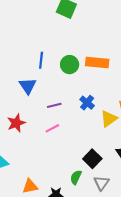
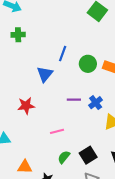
purple line: (54, 105) -> (74, 100), moved
pink line: (52, 128) -> (57, 131), moved
green semicircle: (76, 177) -> (64, 157), moved

